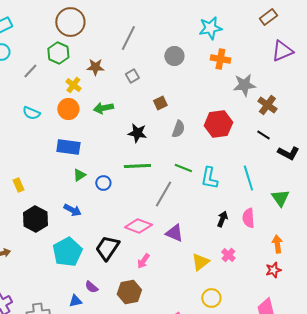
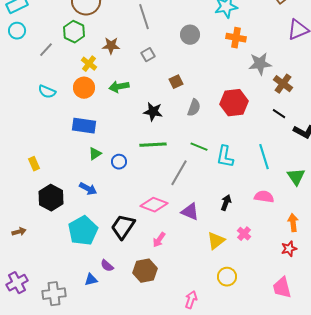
gray line: (128, 38) -> (144, 17), turned -45
pink semicircle: (248, 218) -> (264, 197), turned 102
black arrow: (222, 219) -> (226, 203), moved

